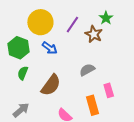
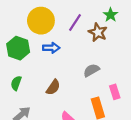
blue arrow: (50, 48) -> (51, 48), turned -35
green semicircle: (23, 73) -> (16, 83), moved
brown semicircle: (51, 85) -> (53, 87), size x0.7

